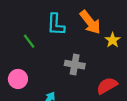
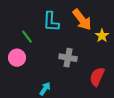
pink circle: (18, 79) -> (17, 58), moved
red semicircle: (107, 86) -> (97, 77), turned -36

